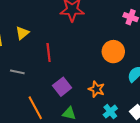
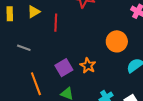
red line: (49, 53) -> (56, 23), moved
orange star: (96, 89) -> (88, 66), moved

